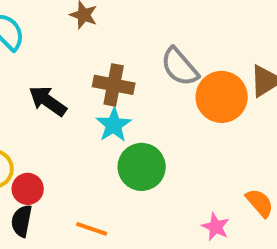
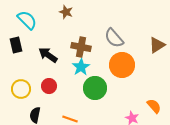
orange circle: (222, 97) -> (122, 65), moved
red circle: (28, 189) -> (49, 86), moved

